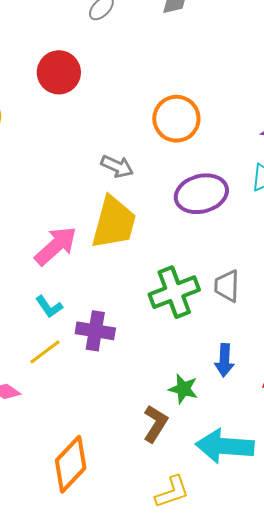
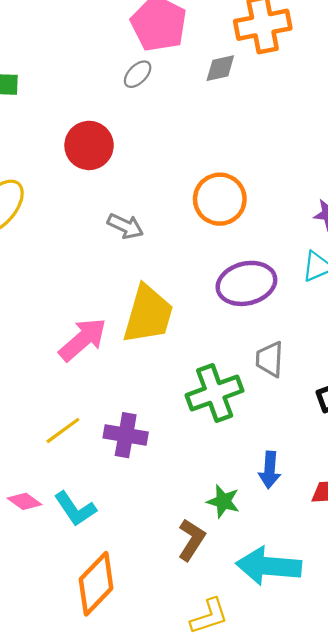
gray arrow: (117, 166) -> (125, 226), moved
gray trapezoid: (227, 286) -> (270, 359), moved
cyan L-shape: (49, 307) -> (75, 509), moved, size x1.4
yellow line: (45, 352) -> (63, 430), moved

